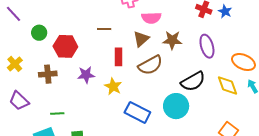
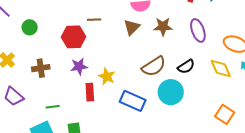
red hexagon: (65, 46) -> (73, 37), moved
red rectangle: (119, 57) -> (90, 92), moved
brown semicircle: (150, 65) -> (154, 66), moved
black semicircle: (193, 81) -> (186, 67), size x0.7

